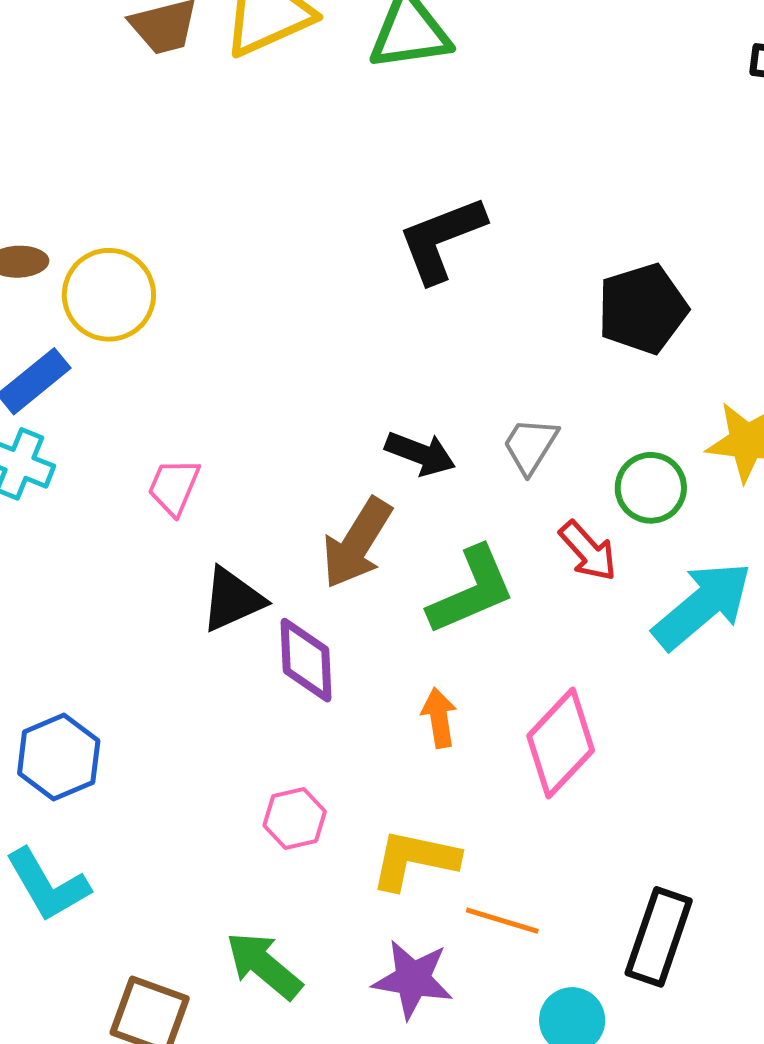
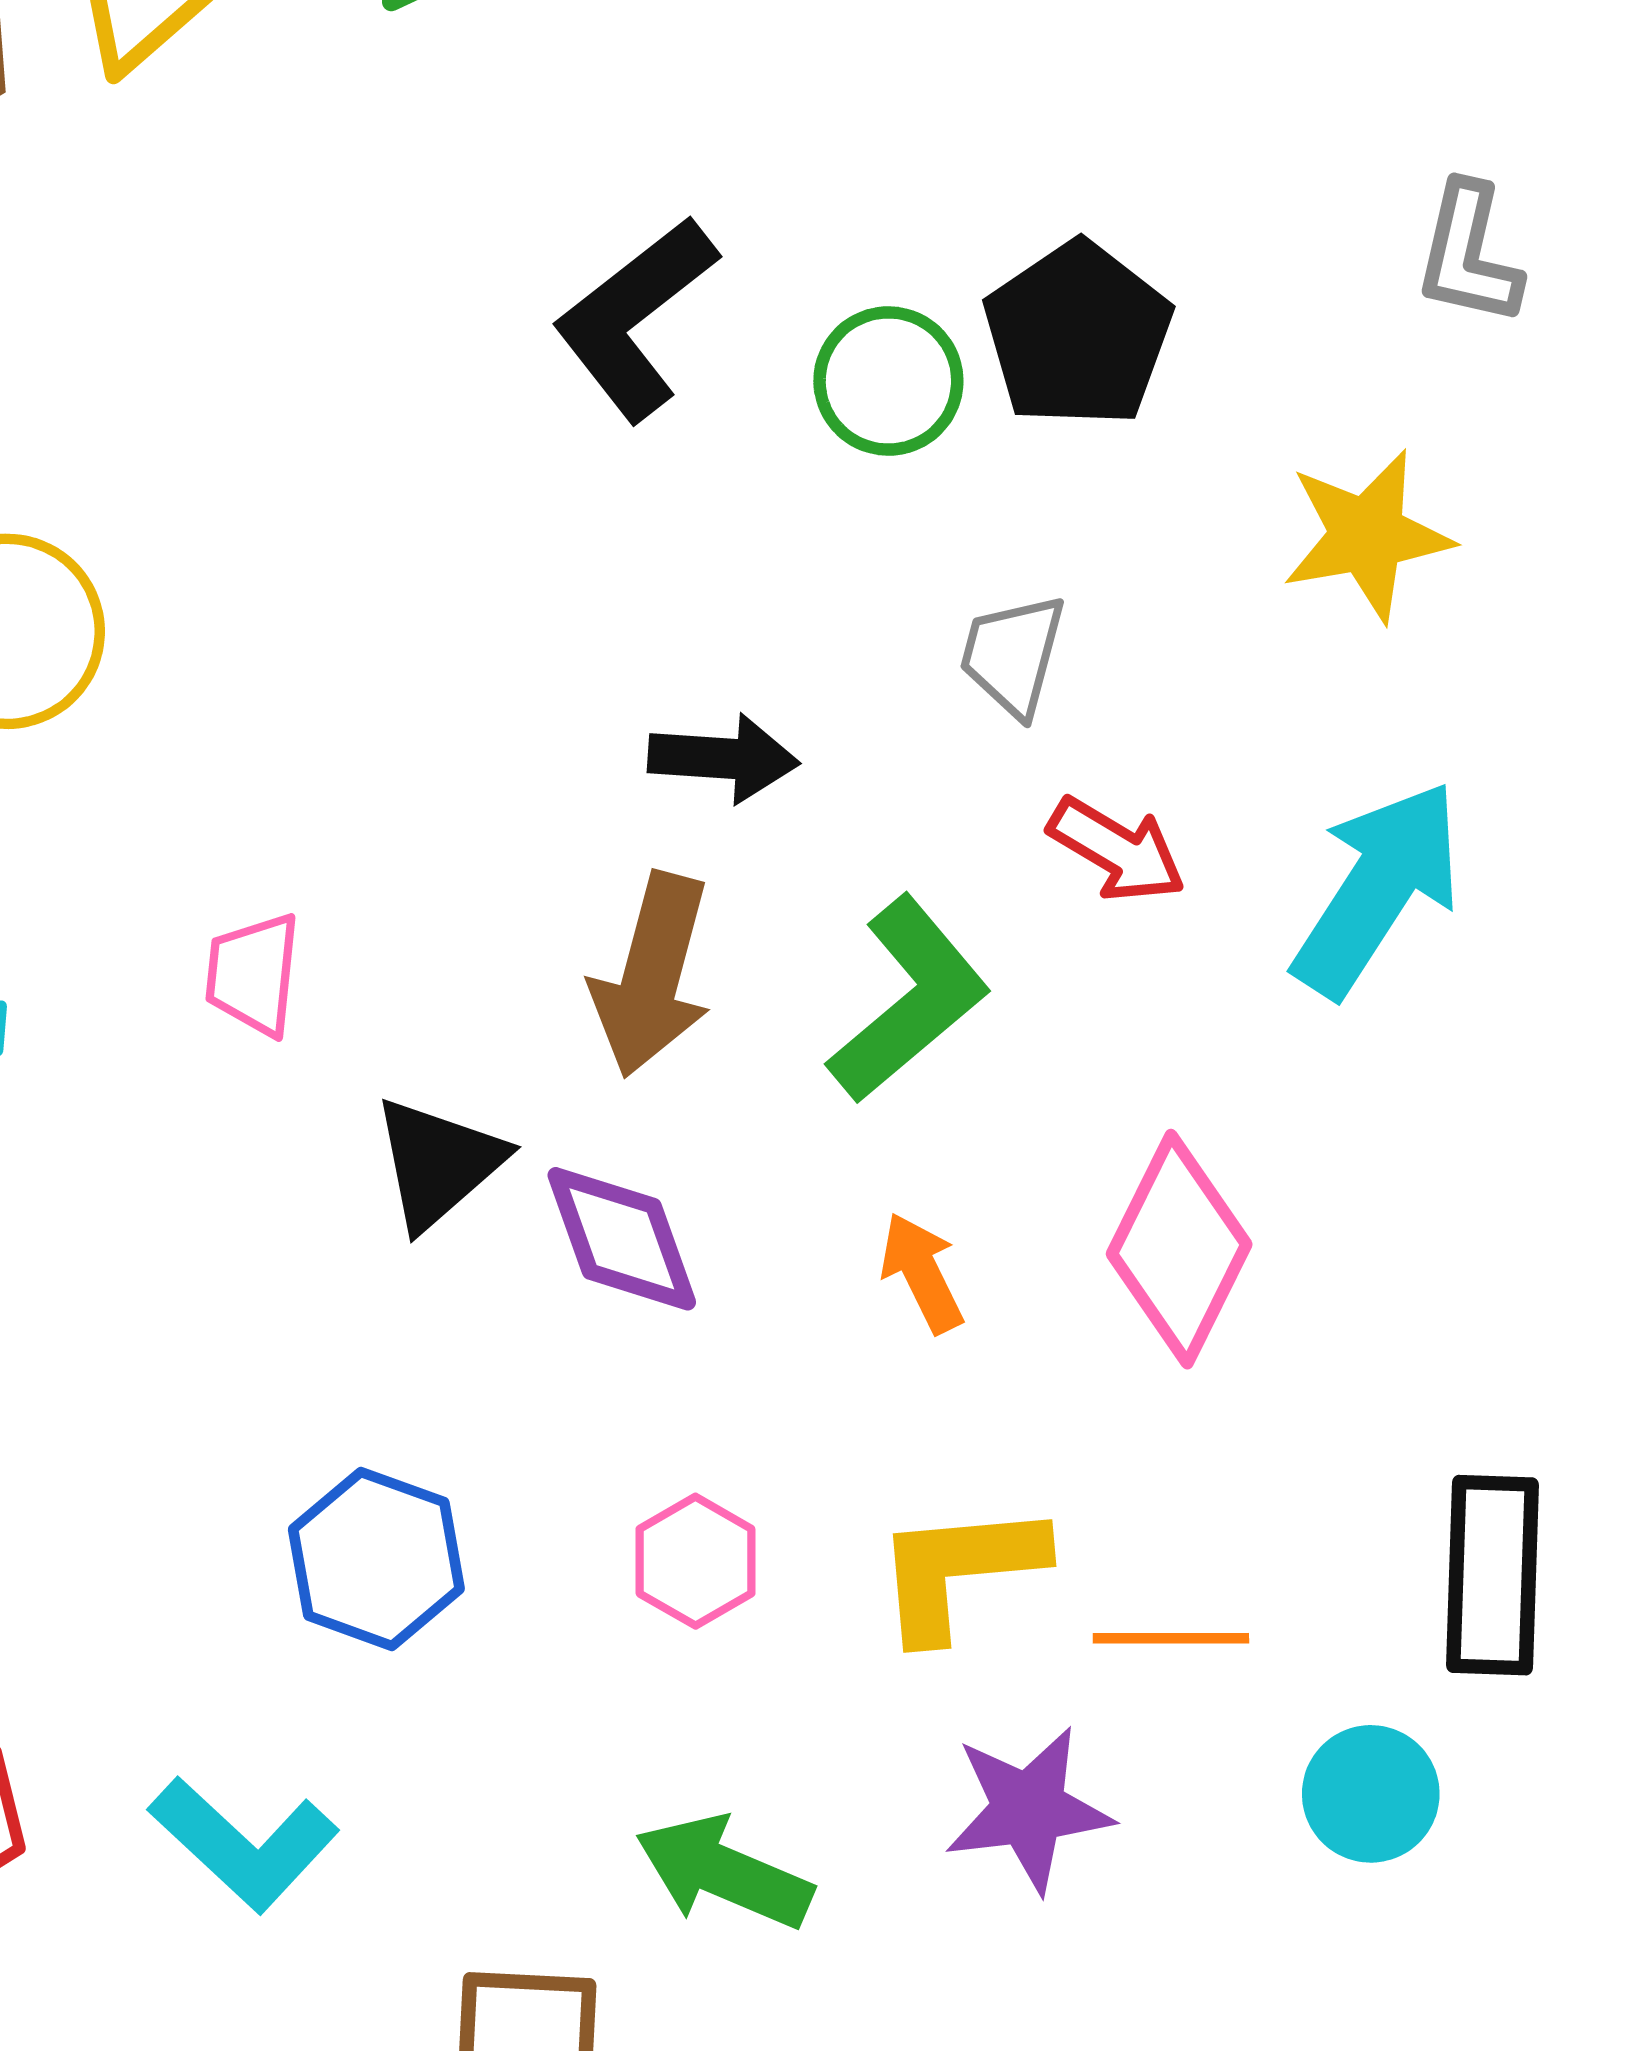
gray trapezoid: (530, 445) -> (1013, 655), moved
green circle: (651, 488) -> (888, 381), moved
blue hexagon: (59, 757) -> (376, 1559), moved

